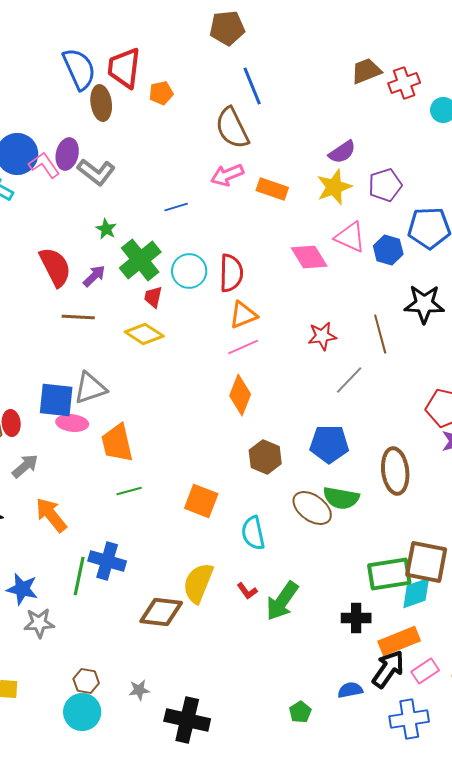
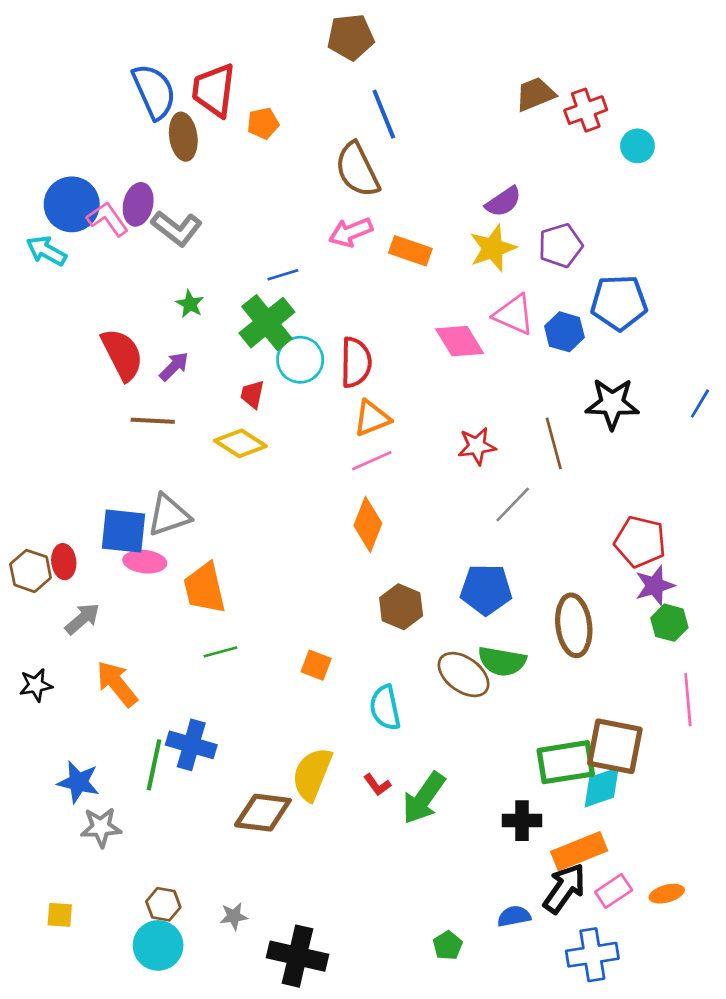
green cross: (140, 260) -> (267, 323), moved
orange square: (201, 501) -> (316, 665), size x0.7

